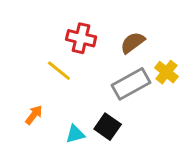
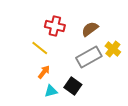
orange arrow: (34, 115) -> (44, 72), moved

